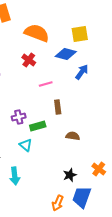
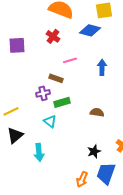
blue arrow: (82, 72) -> (102, 67), moved, turned -35
brown rectangle: (58, 107) -> (56, 78), moved, turned -64

